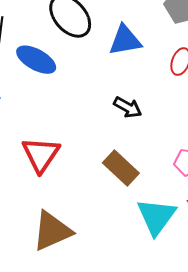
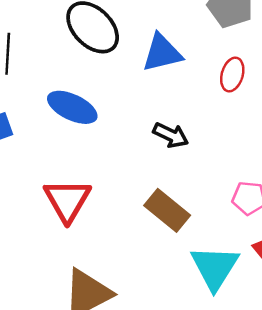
blue ellipse: (36, 60) -> (72, 107), moved

